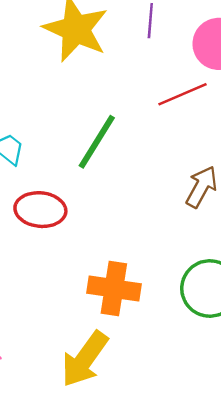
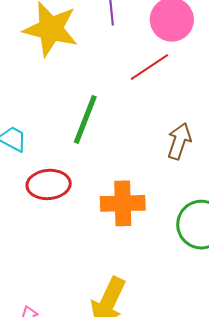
orange cross: (114, 289) -> (123, 203), moved

